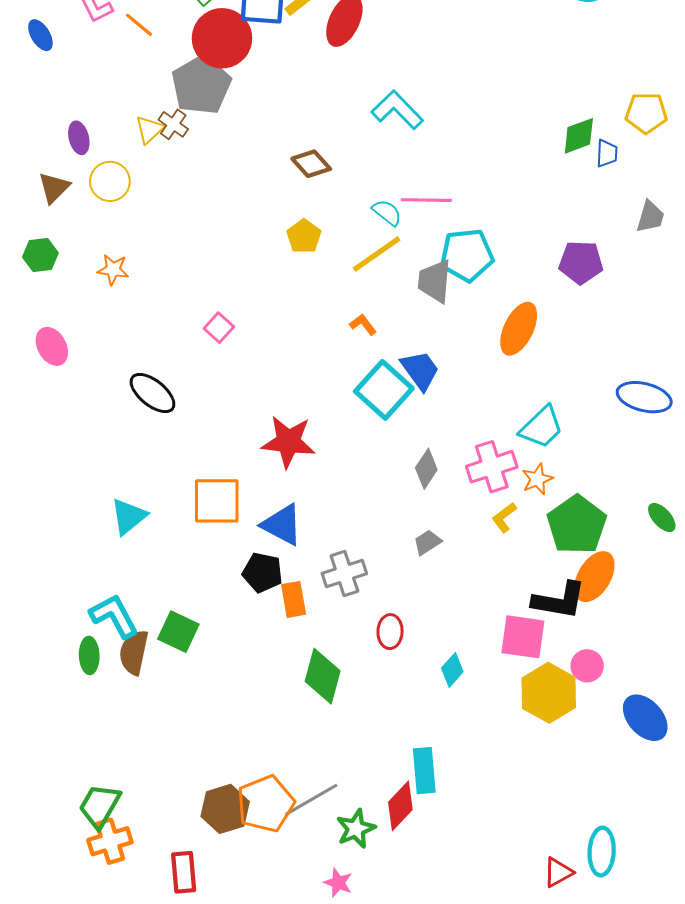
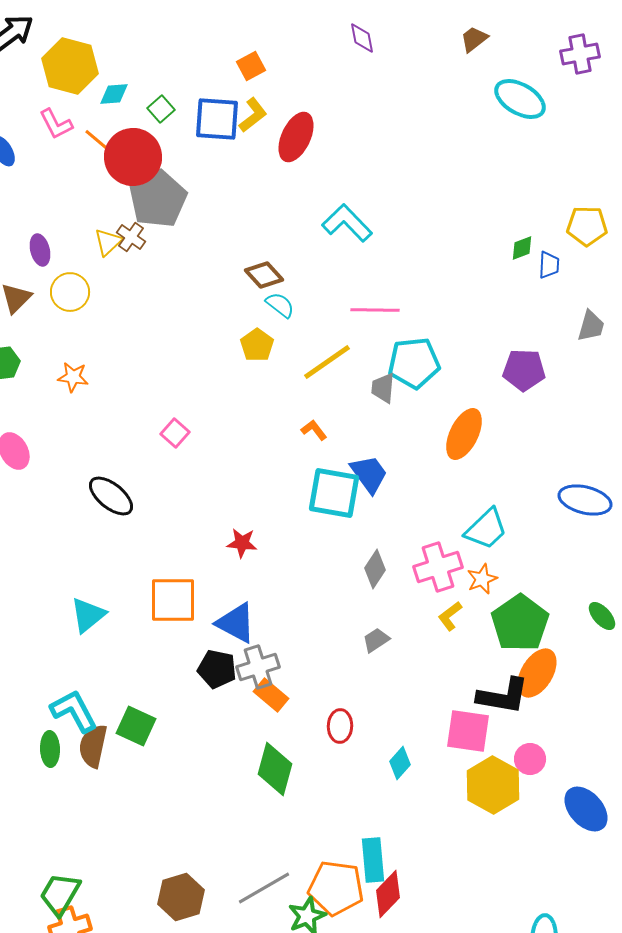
red circle: (222, 38) -> (133, 157), moved
green diamond: (579, 136) -> (522, 248), size x0.7
cyan semicircle: (387, 213) -> (280, 305), moved
gray trapezoid: (435, 281) -> (383, 388), size x0.7
cyan square: (384, 390) -> (334, 493), turned -32
red star: (288, 442) -> (242, 543), size x0.6
gray cross: (344, 574) -> (258, 667), moved
orange rectangle: (294, 599) -> (271, 695), moved, turned -40
orange pentagon: (266, 804) -> (336, 888), moved, turned 30
red diamond: (400, 806) -> (388, 894), moved

